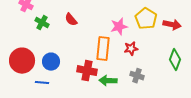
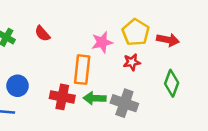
red star: (131, 49) -> (132, 62), moved
gray cross: (137, 76) -> (124, 103), size x1.5
green arrow: (108, 81) -> (95, 98), moved

